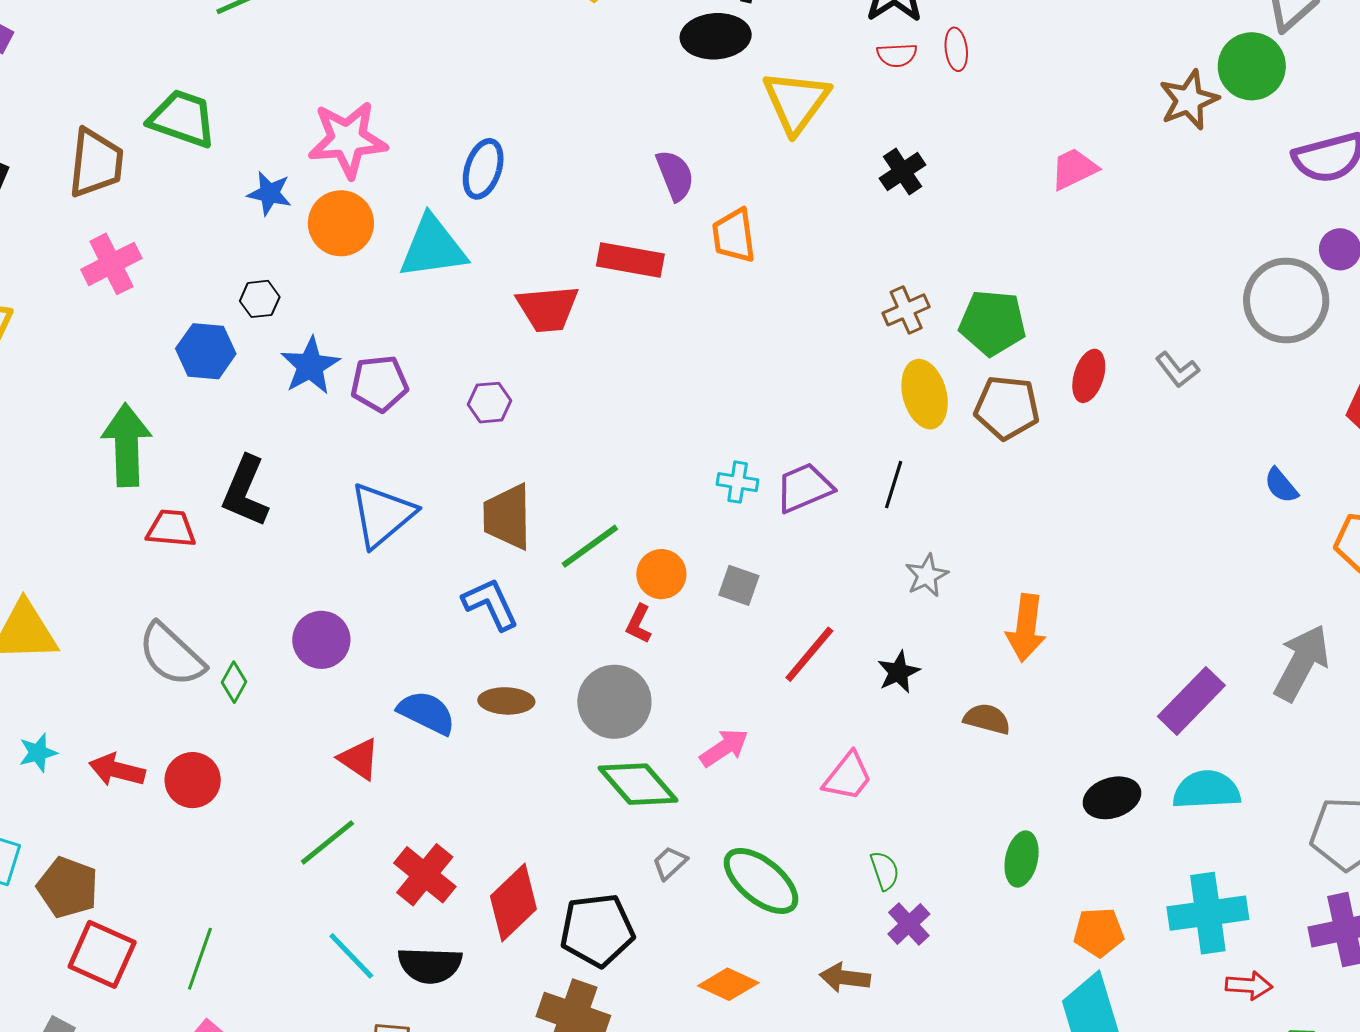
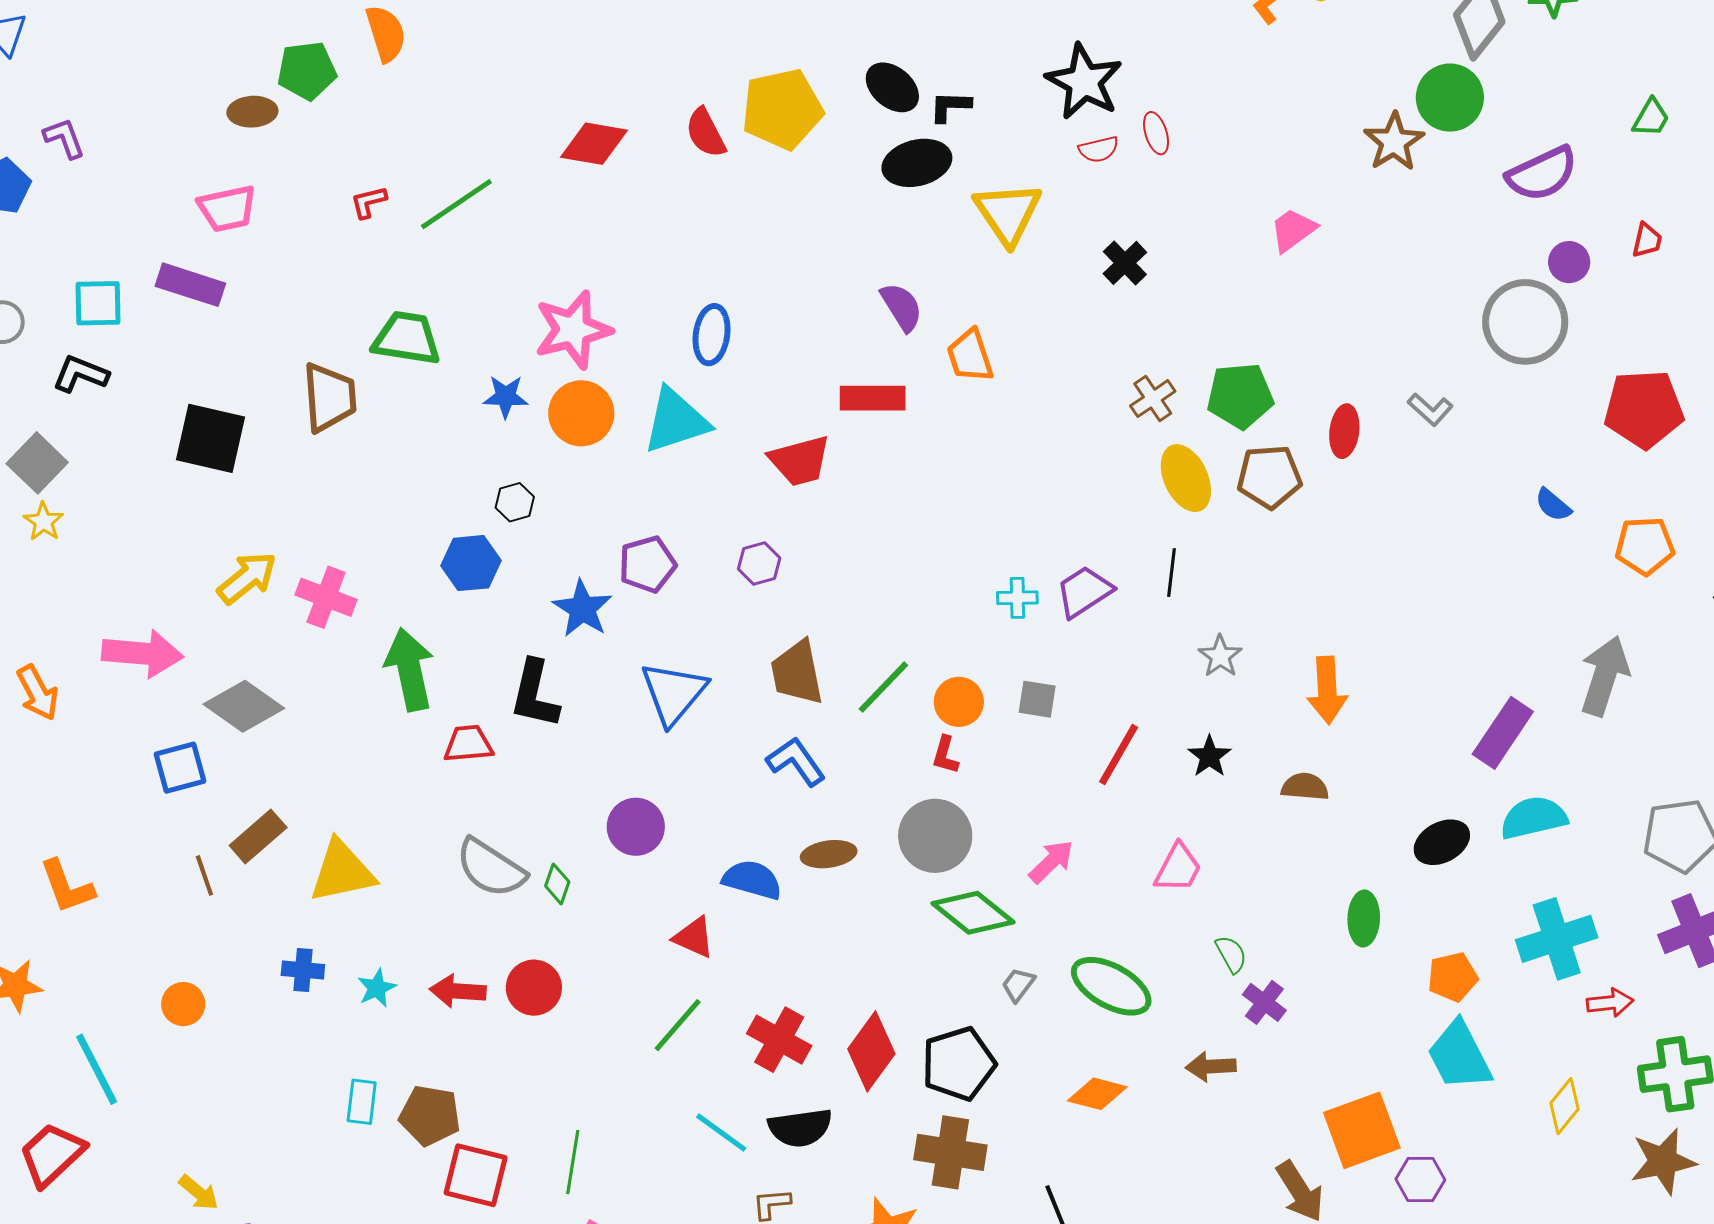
pink cross: (111, 264) -> (326, 597), moved, turned -32
blue star: (310, 366) -> (582, 609), moved

